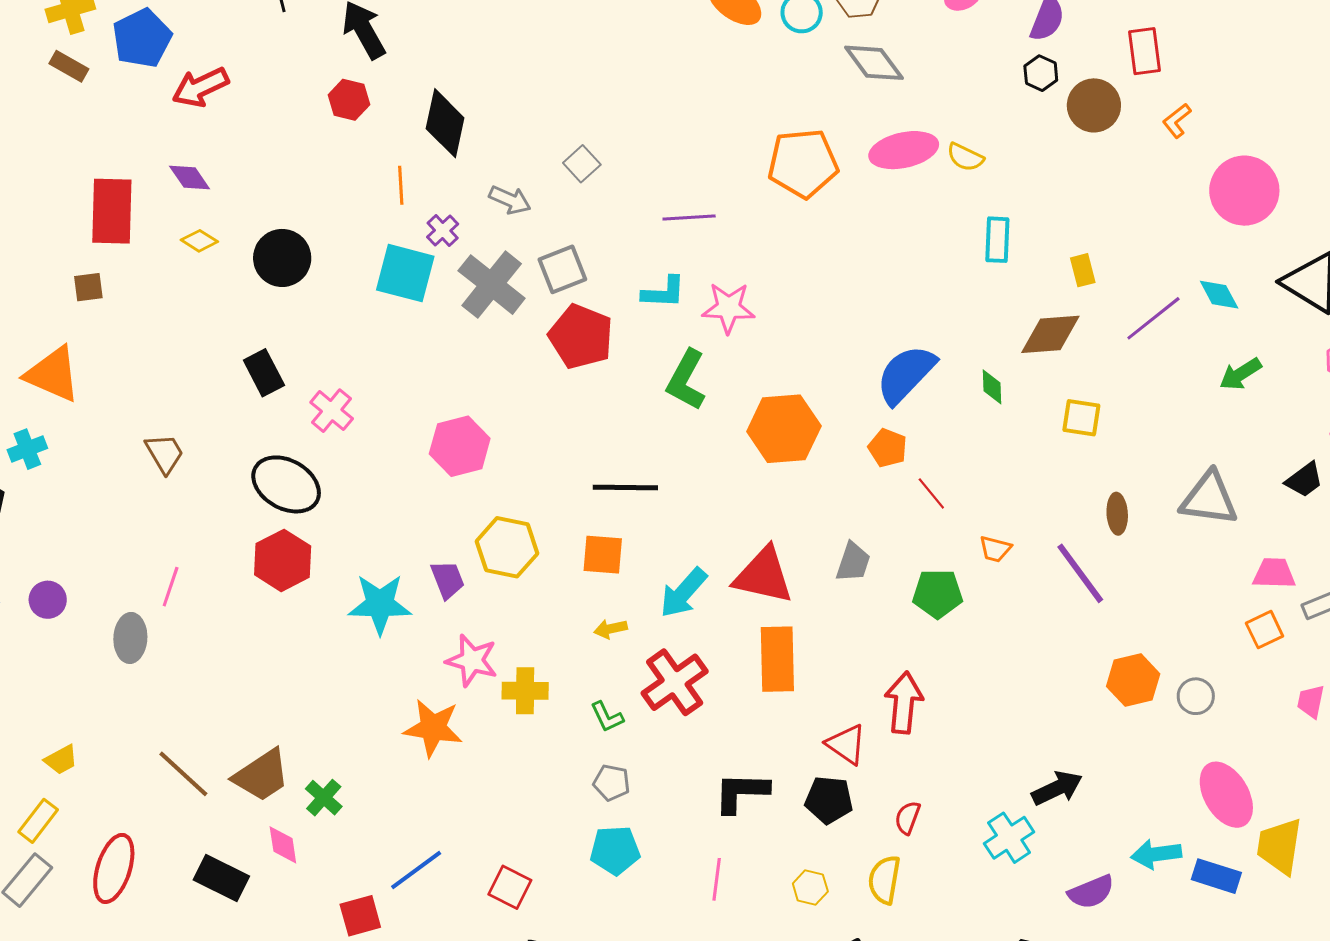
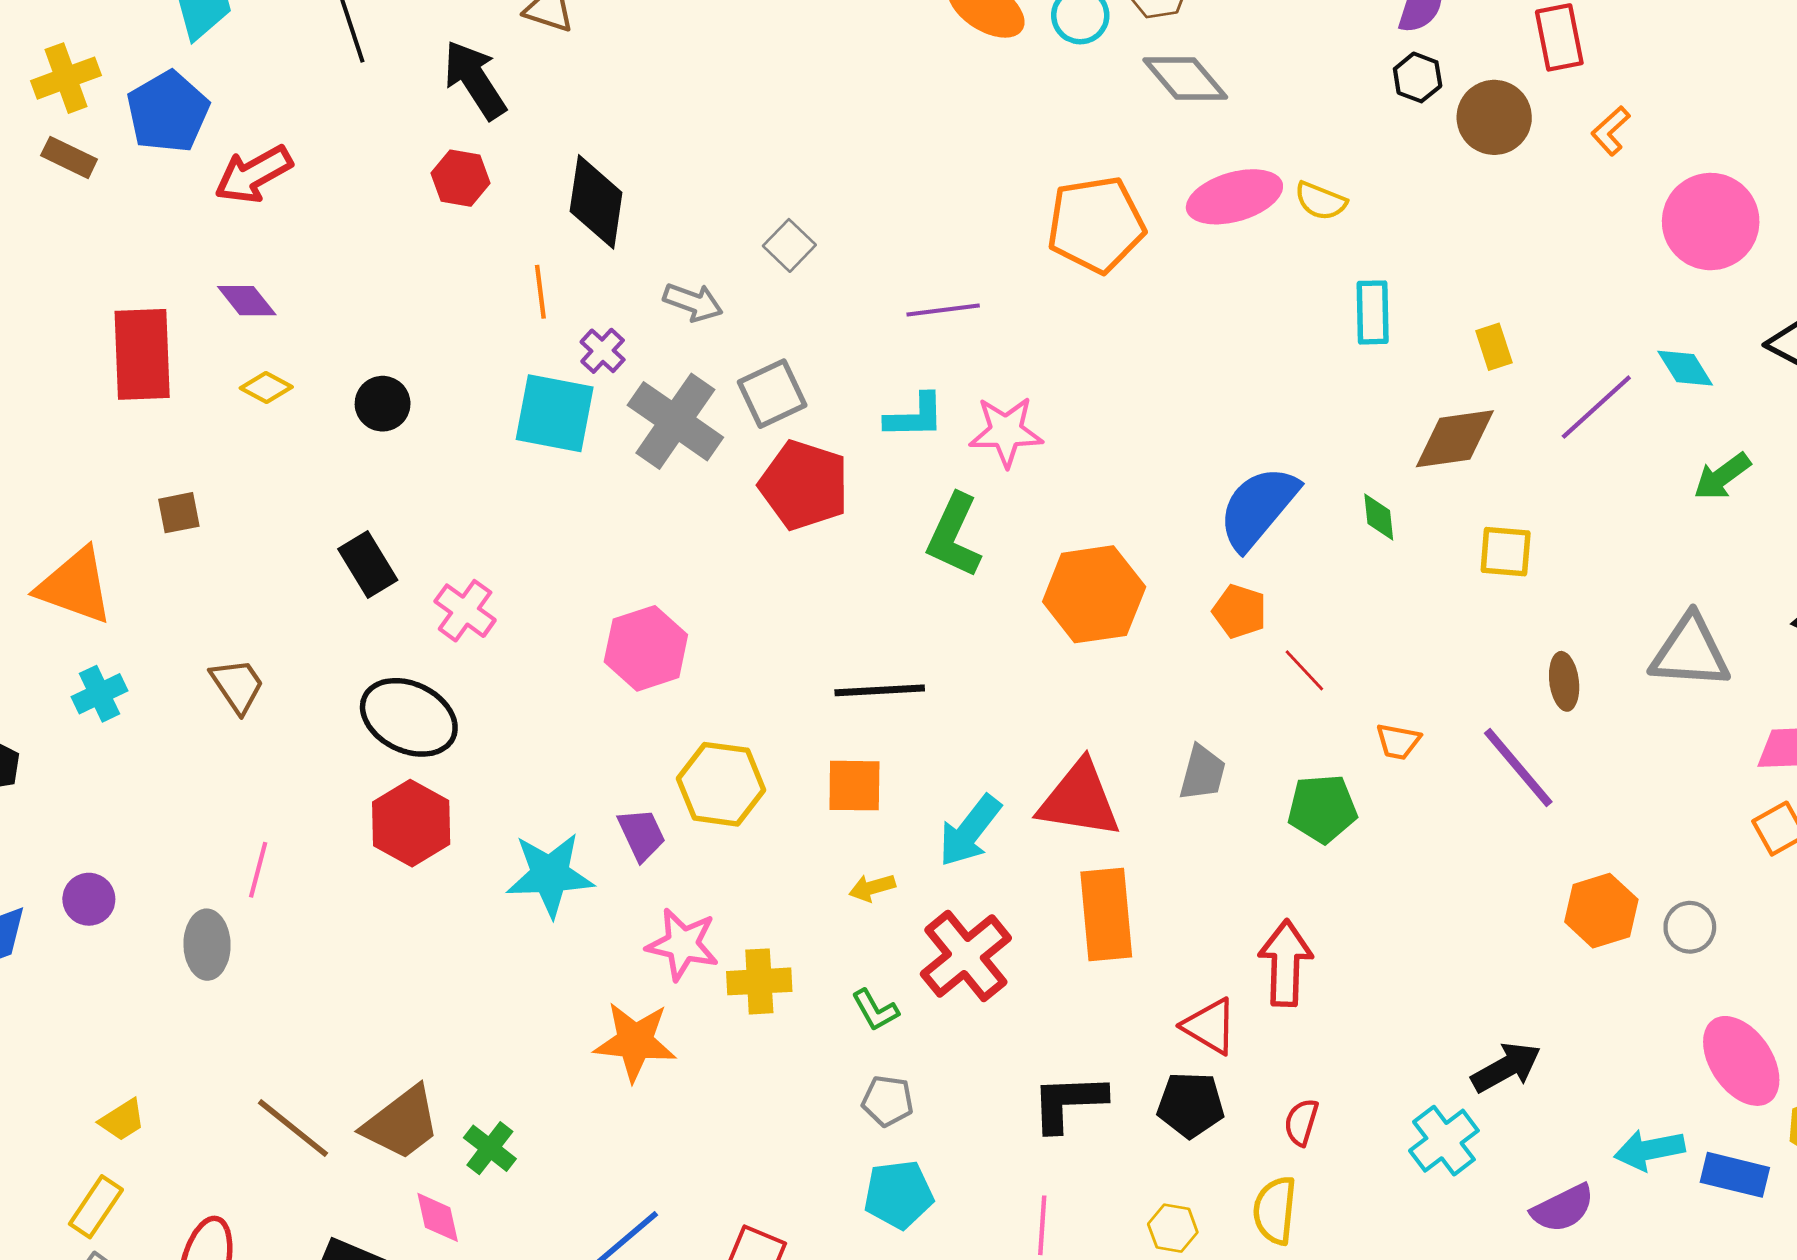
black circle: (282, 258) -> (383, 404), size x0.7
brown square: (88, 287) -> (179, 513), moved
cyan cross: (27, 449) -> (99, 694), moved

